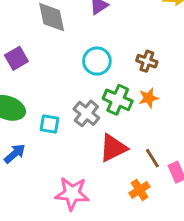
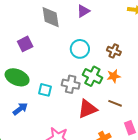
gray cross: (86, 113) -> (71, 84), turned -30
brown line: (152, 158) -> (115, 103), moved, turned -40

